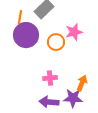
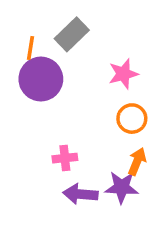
orange circle: (56, 42) -> (132, 119), moved
pink cross: (50, 78) -> (65, 158), moved

